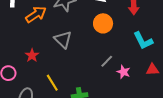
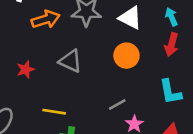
gray triangle: (63, 40) -> (70, 61), turned -36
yellow line: (52, 83) -> (54, 112), moved, turned -66

